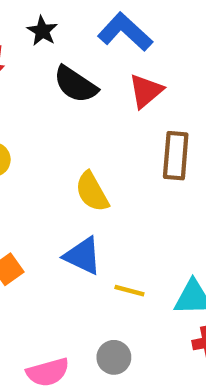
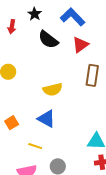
yellow semicircle: (92, 192) -> (53, 90), turned -78
yellow line: (129, 291) -> (35, 146), moved

